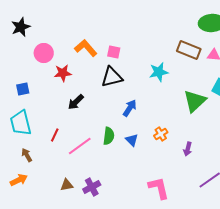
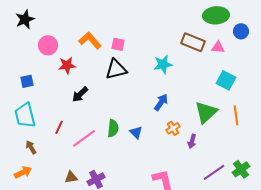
green triangle: (195, 101) -> (206, 112), moved
blue arrow: (130, 108) -> (161, 102), moved
orange cross: (161, 134) -> (173, 128), moved

